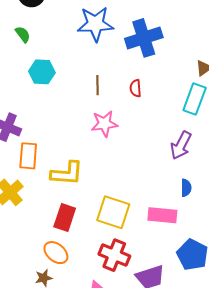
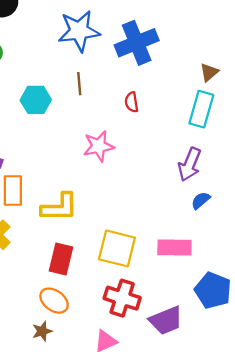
cyan hexagon: (42, 72) -> (36, 100), moved
brown line: (98, 85) -> (79, 84), moved
blue semicircle: (186, 188) -> (201, 200), moved, turned -126

